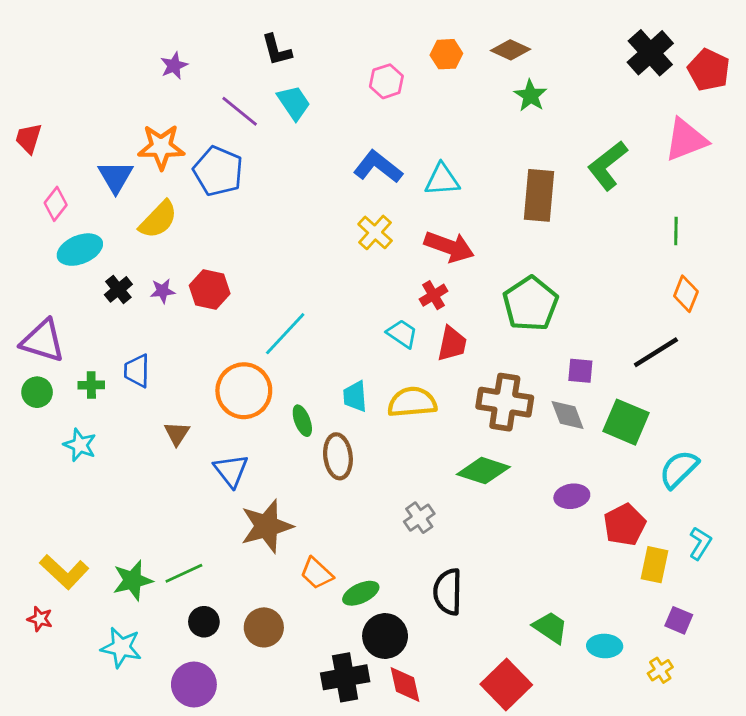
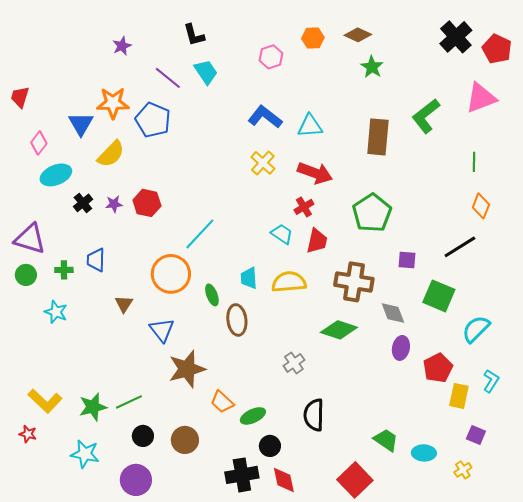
gray diamond: (568, 415) -> (393, 313), moved
purple ellipse: (572, 496) -> (401, 348), turned -70
black circle: (385, 636) -> (270, 446), size x0.7

